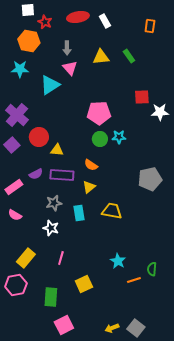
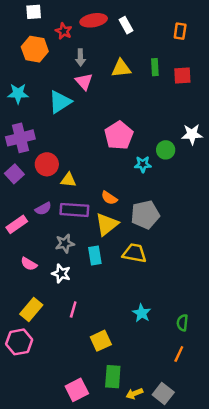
red star: (45, 22) -> (64, 31), moved
green rectangle: (129, 56) -> (155, 67), turned 32
cyan star: (20, 69) -> (18, 94), moved
red square: (142, 97) -> (182, 76), moved
pink pentagon: (99, 113) -> (119, 136), turned -30
purple cross: (17, 115) -> (20, 138), turned 35
green circle: (100, 139) -> (166, 150), moved
gray pentagon: (150, 179) -> (145, 215), moved
yellow triangle: (89, 187) -> (107, 224), size x1.5
pink semicircle: (15, 215) -> (29, 264), moved
orange line: (134, 280) -> (179, 354), moved, turned -48
green rectangle: (51, 297) -> (113, 377), moved

